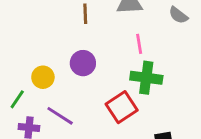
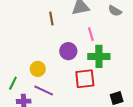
purple circle: (83, 63) -> (68, 51), moved
yellow circle: (43, 77) -> (38, 69), moved
red square: (122, 107) -> (85, 79), turned 35

